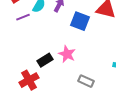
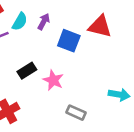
black rectangle: (45, 60) -> (27, 71), moved

